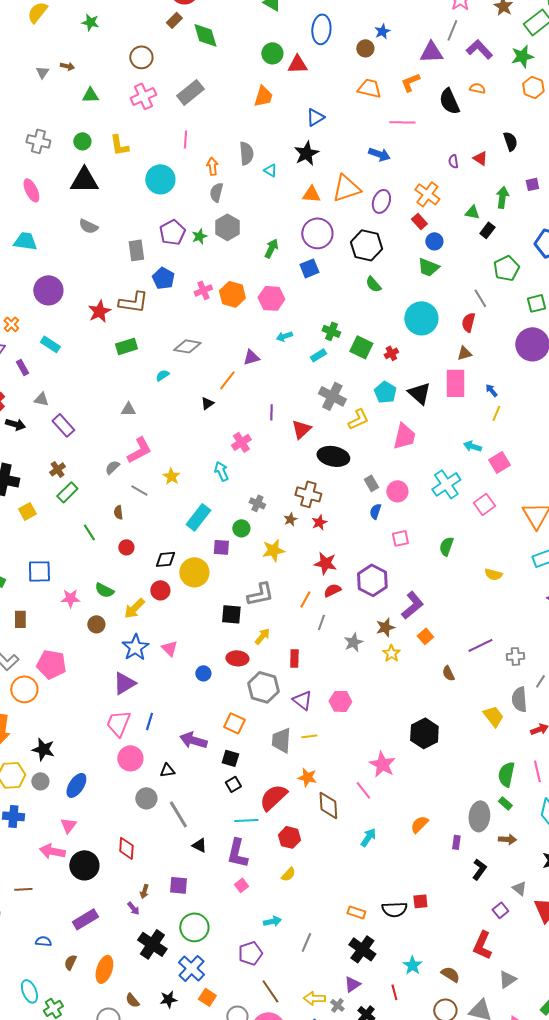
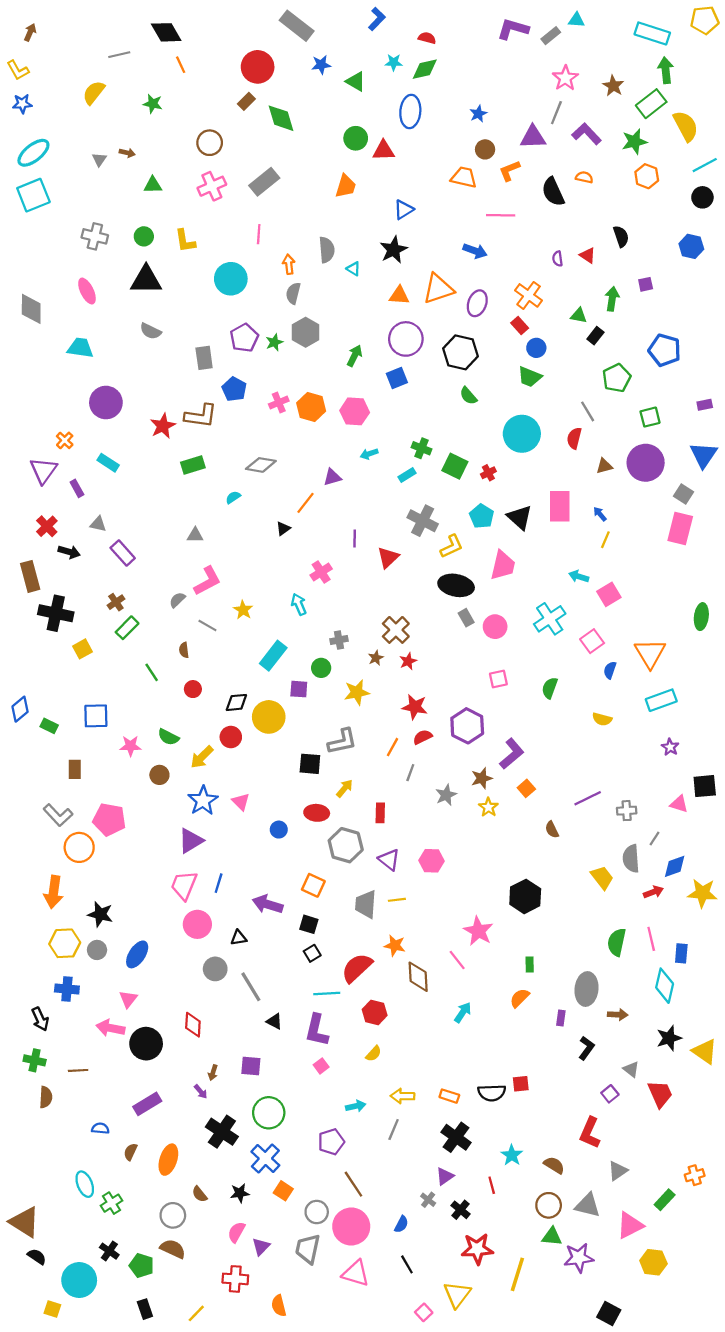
brown circle: (365, 48) -> (485, 149), moved
brown triangle: (464, 353) -> (604, 466), moved
black ellipse: (333, 456) -> (456, 585), moved
brown cross: (308, 494) -> (396, 630), turned 30
gray cross: (257, 503) -> (339, 640), turned -35
blue semicircle: (375, 511) -> (610, 670), moved
green rectangle: (505, 803) -> (530, 964), moved, turned 48
yellow arrow: (314, 998) -> (403, 1096), moved

